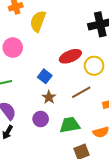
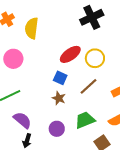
blue square: (45, 76) -> (60, 78), moved
purple circle: (41, 119) -> (57, 129), moved

